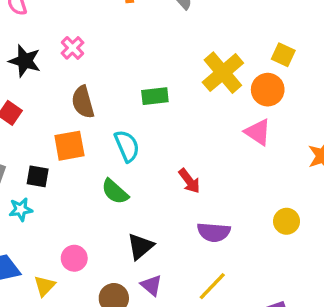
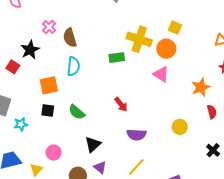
black star: (25, 61) -> (30, 50), moved, turned 30
yellow cross: (223, 73) -> (139, 39), turned -30
green rectangle: (155, 96) -> (117, 58), moved
brown semicircle: (83, 102) -> (70, 38), moved
cyan semicircle: (127, 146) -> (73, 66), moved, turned 30
black square: (38, 176) -> (48, 110), moved

